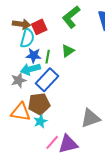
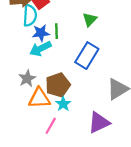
green triangle: (68, 51) -> (90, 19), moved
gray star: (19, 80) -> (27, 79), moved
blue rectangle: (47, 80) -> (87, 56), moved
pink line: (52, 142) -> (51, 126), moved

